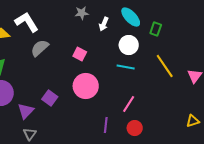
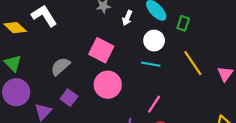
gray semicircle: (40, 48) -> (60, 66), moved
pink square: (80, 54) -> (101, 50), size x1.6

